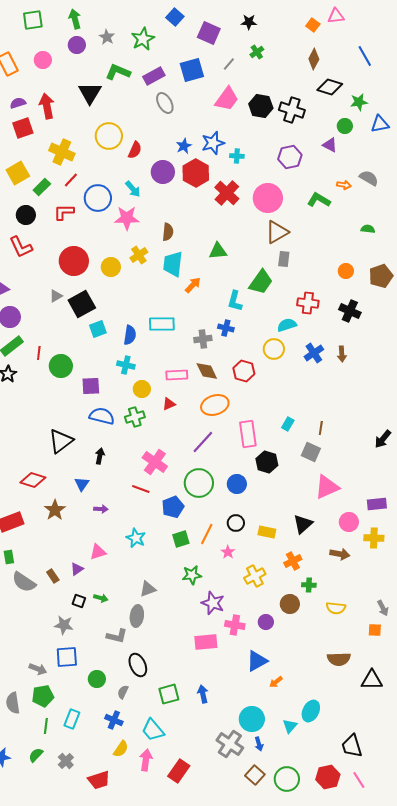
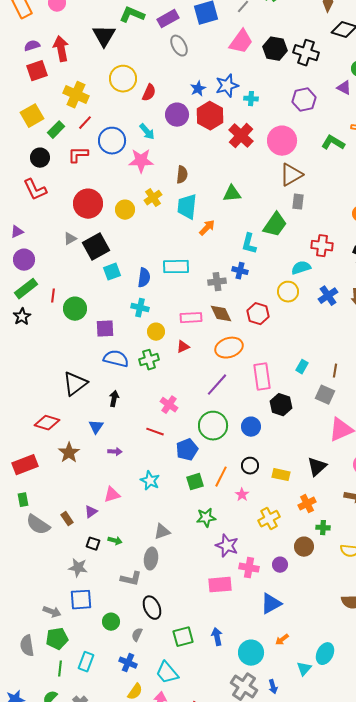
pink cross: (155, 462) -> (169, 405), size x0.7
orange arrow: (276, 682) -> (282, 640), moved
cyan circle: (252, 719) -> (251, 653), moved

